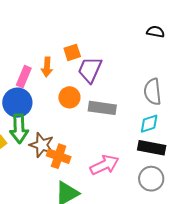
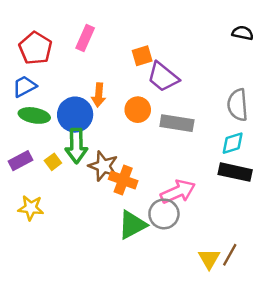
orange arrow: (47, 67) -> (99, 95), moved
purple trapezoid: (90, 70) -> (163, 77), turned -76
pink rectangle: (24, 77) -> (85, 38), moved
gray circle: (151, 179) -> (164, 214), moved

